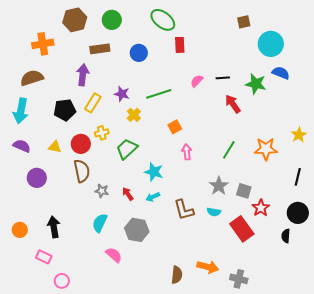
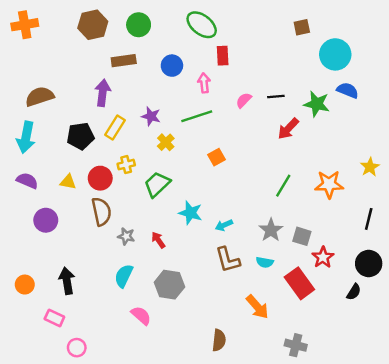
orange cross: (43, 44) -> (25, 25), moved
red arrow: (233, 104) -> (288, 129), turned -102
pink arrow: (187, 152) -> (204, 83), moved
cyan arrow: (153, 197) -> (224, 225), moved
black semicircle: (286, 236) -> (354, 292), turned -152
orange arrow: (208, 267) -> (257, 307), moved, turned 35

